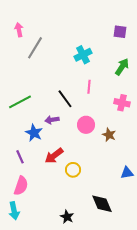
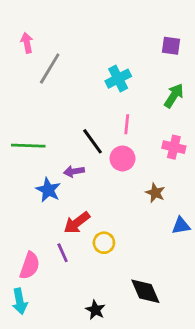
green line: (20, 102) -> (28, 146), turned 30
pink circle: (86, 125) -> (122, 158), moved
purple line: (20, 157) -> (63, 253), moved
blue triangle: (127, 173) -> (181, 226), moved

